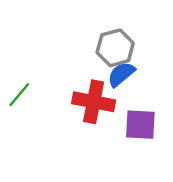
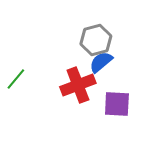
red cross: (94, 102) -> (78, 85), turned -32

